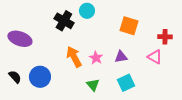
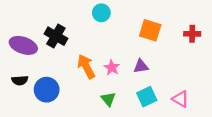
black cross: (64, 21) -> (56, 36), moved
red cross: (165, 37) -> (192, 34), moved
pink triangle: (155, 57) -> (181, 99), moved
black semicircle: (15, 77) -> (20, 80), moved, turned 128

